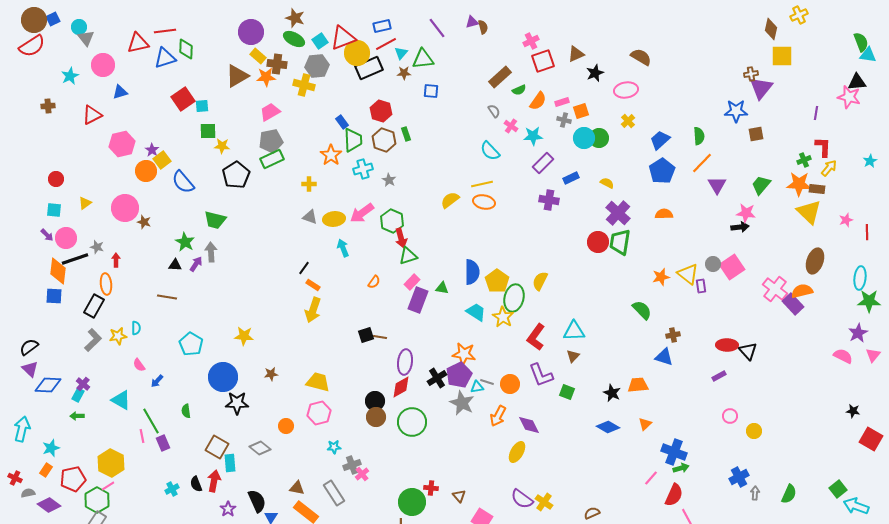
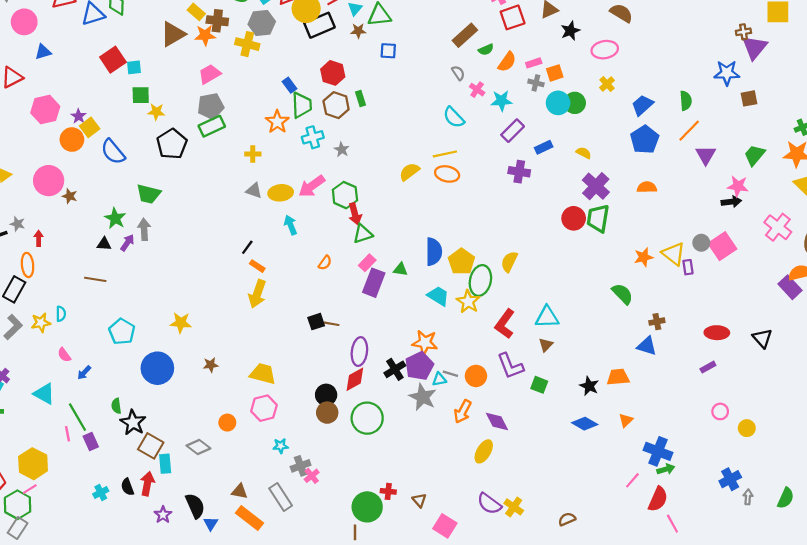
pink cross: (775, 289) -> (778, 227), moved
black triangle: (748, 351) -> (762, 338), moved
black star: (237, 403) -> (133, 423), moved, turned 30

